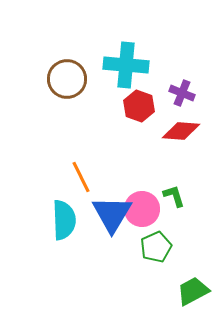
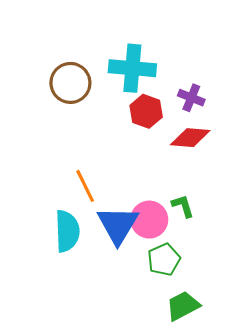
green trapezoid: (193, 291) -> (183, 306), moved

